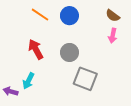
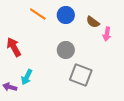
brown semicircle: (113, 16) -> (93, 22), moved
red arrow: (36, 49) -> (14, 47), moved

